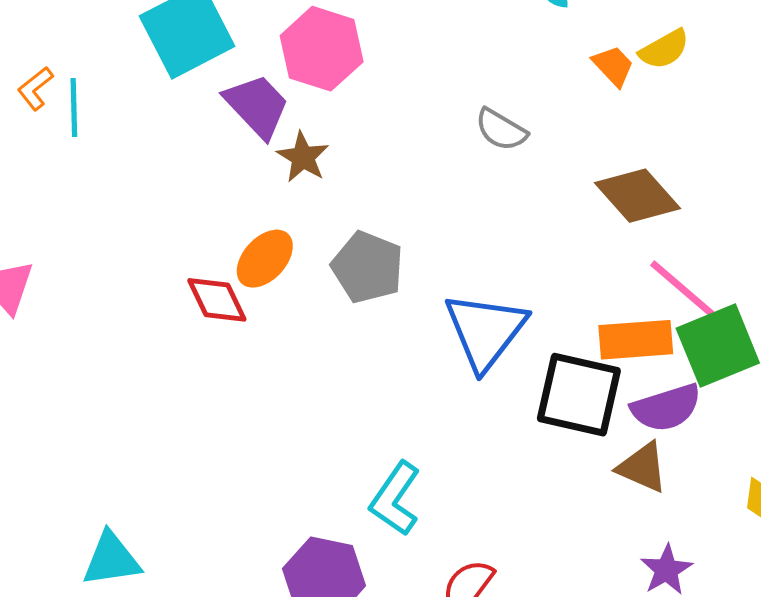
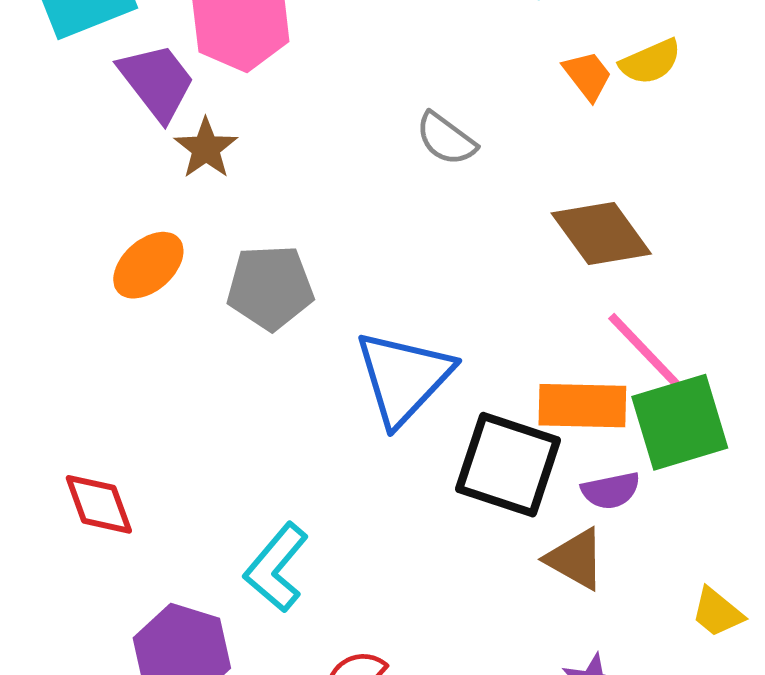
gray pentagon: (368, 267) -> (270, 287), turned -30
red diamond: (217, 300) -> (99, 504), moved
purple semicircle: (666, 408) -> (611, 490), size x0.7

